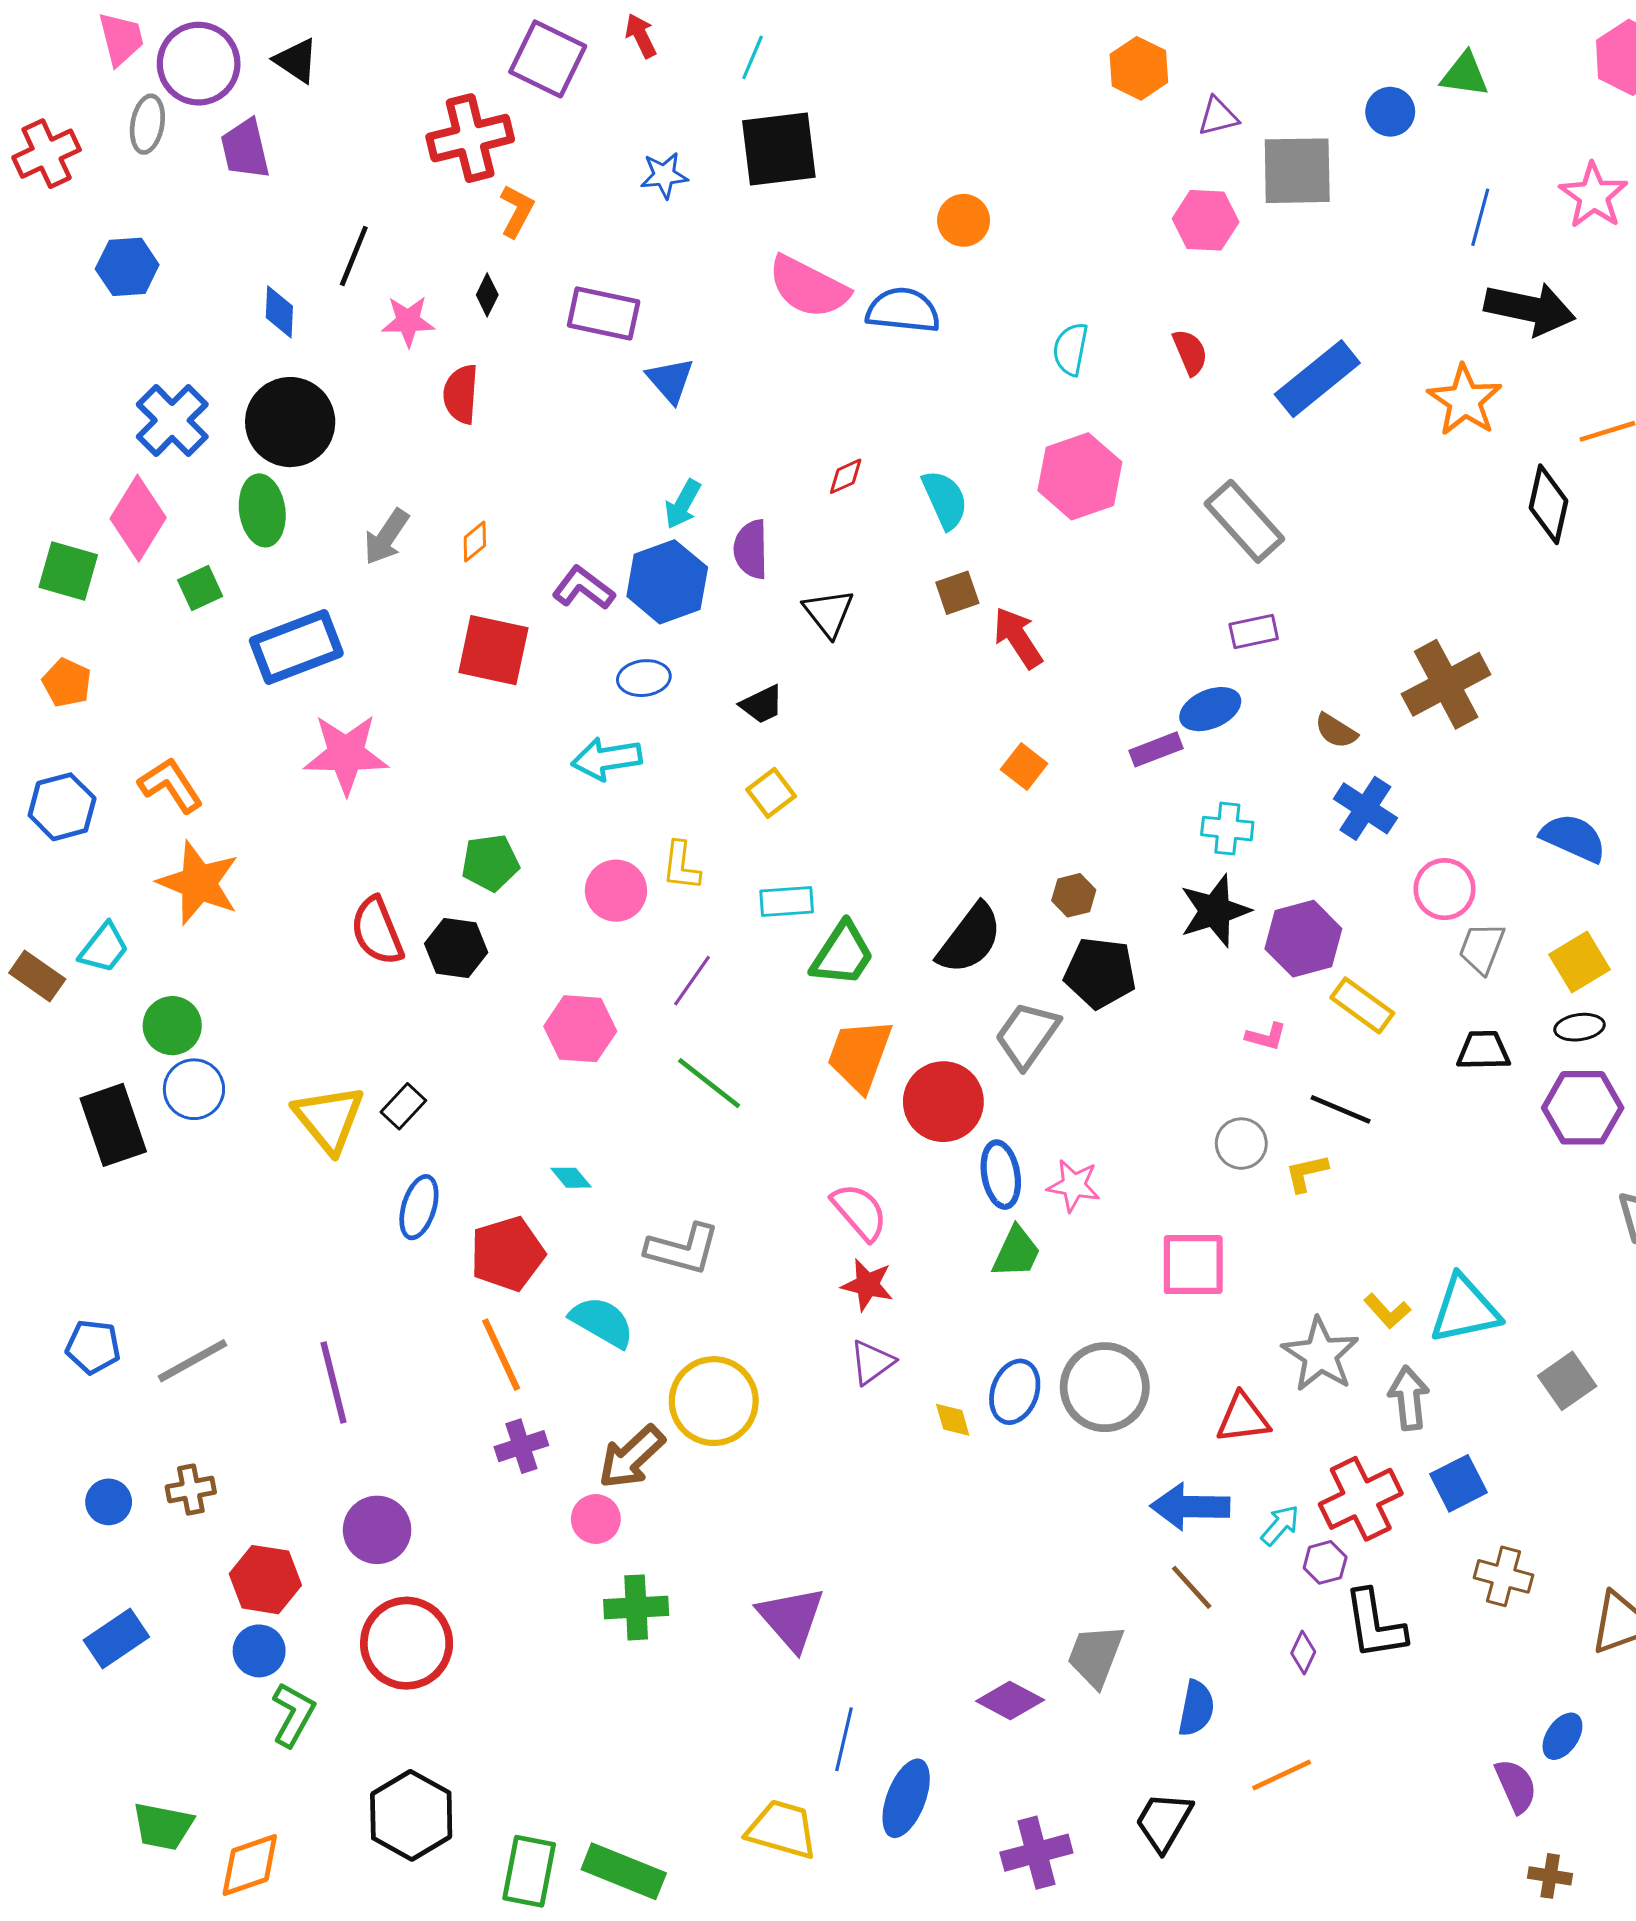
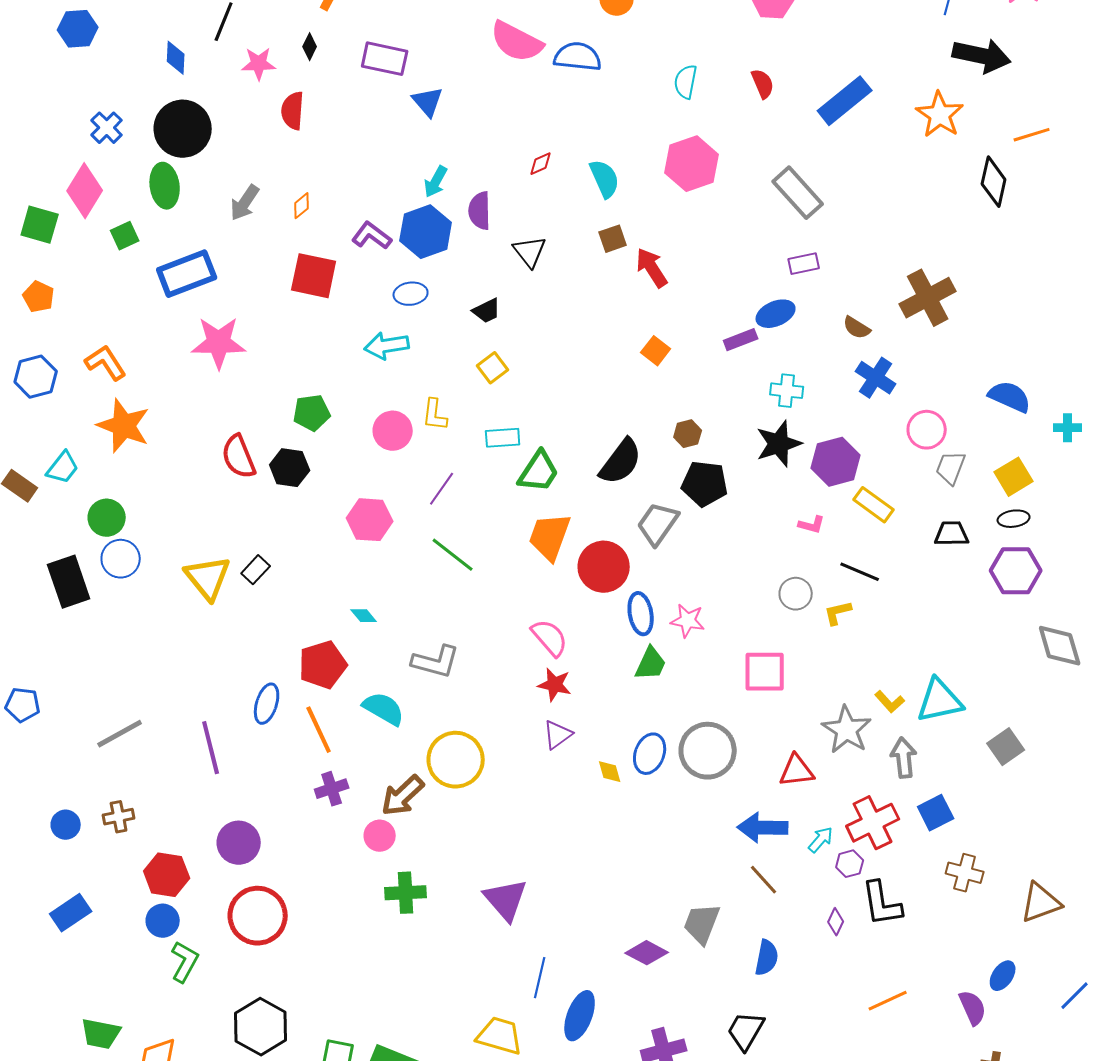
blue cross: (172, 420) -> (107, 128), size x0.7
blue ellipse: (419, 1207) -> (267, 704), moved
blue pentagon: (93, 1347) -> (23, 705), moved
orange line: (1282, 1775) -> (888, 1001), moved

